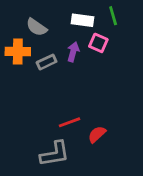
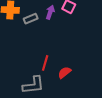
red line: (70, 122) -> (45, 63), turned -56

